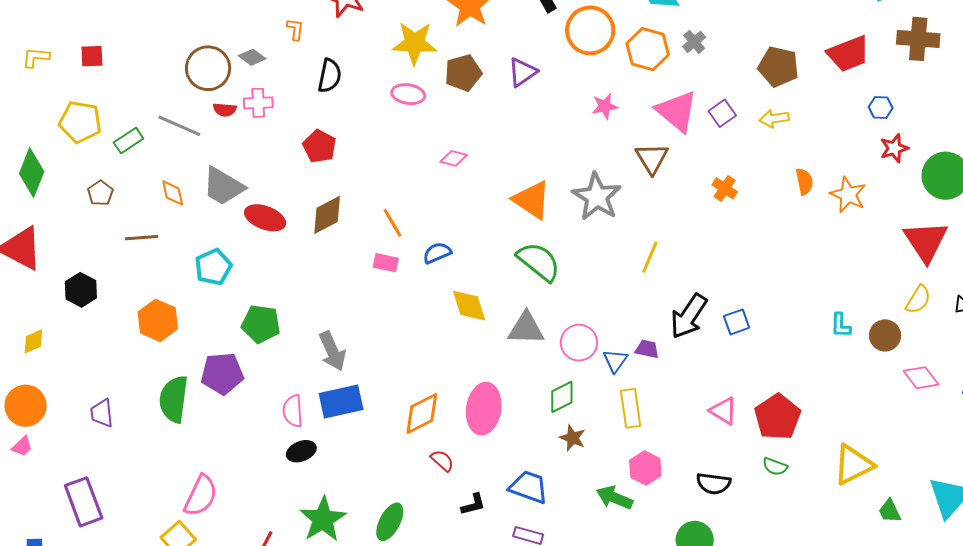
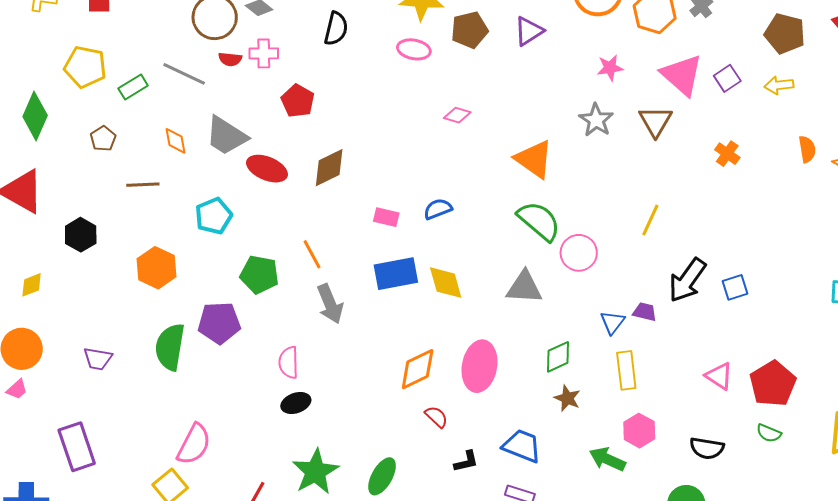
red pentagon: (319, 146) -> (298, 101), moved
gray star: (597, 197) -> (596, 120), moved, size x0.7
orange line: (392, 223) -> (312, 254), moved
yellow diamond: (469, 306) -> (446, 283), moved
pink circle: (579, 343) -> (579, 253), moved
blue rectangle: (341, 401) -> (396, 274), moved
purple trapezoid: (102, 413) -> (98, 359), turned -76

